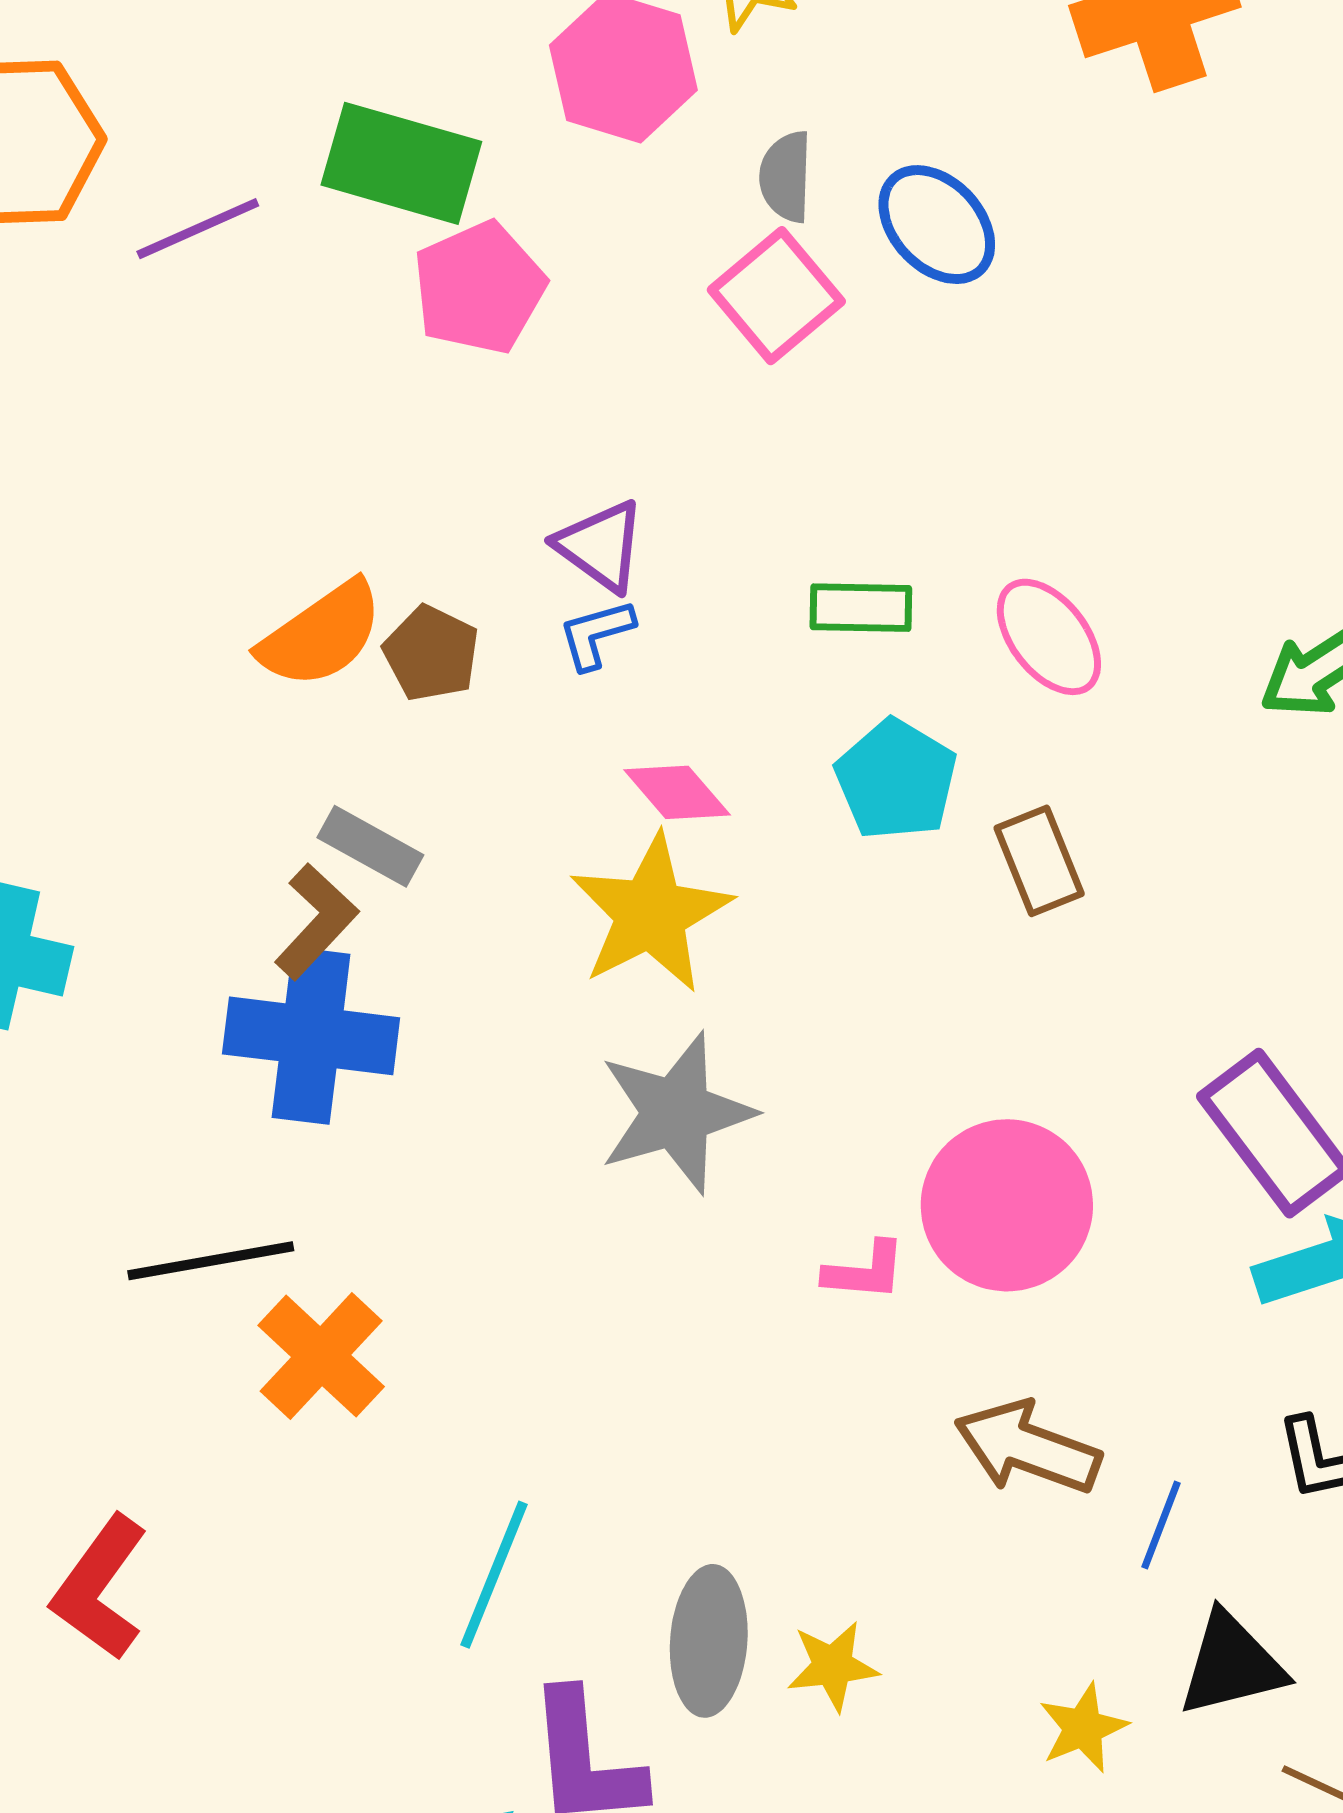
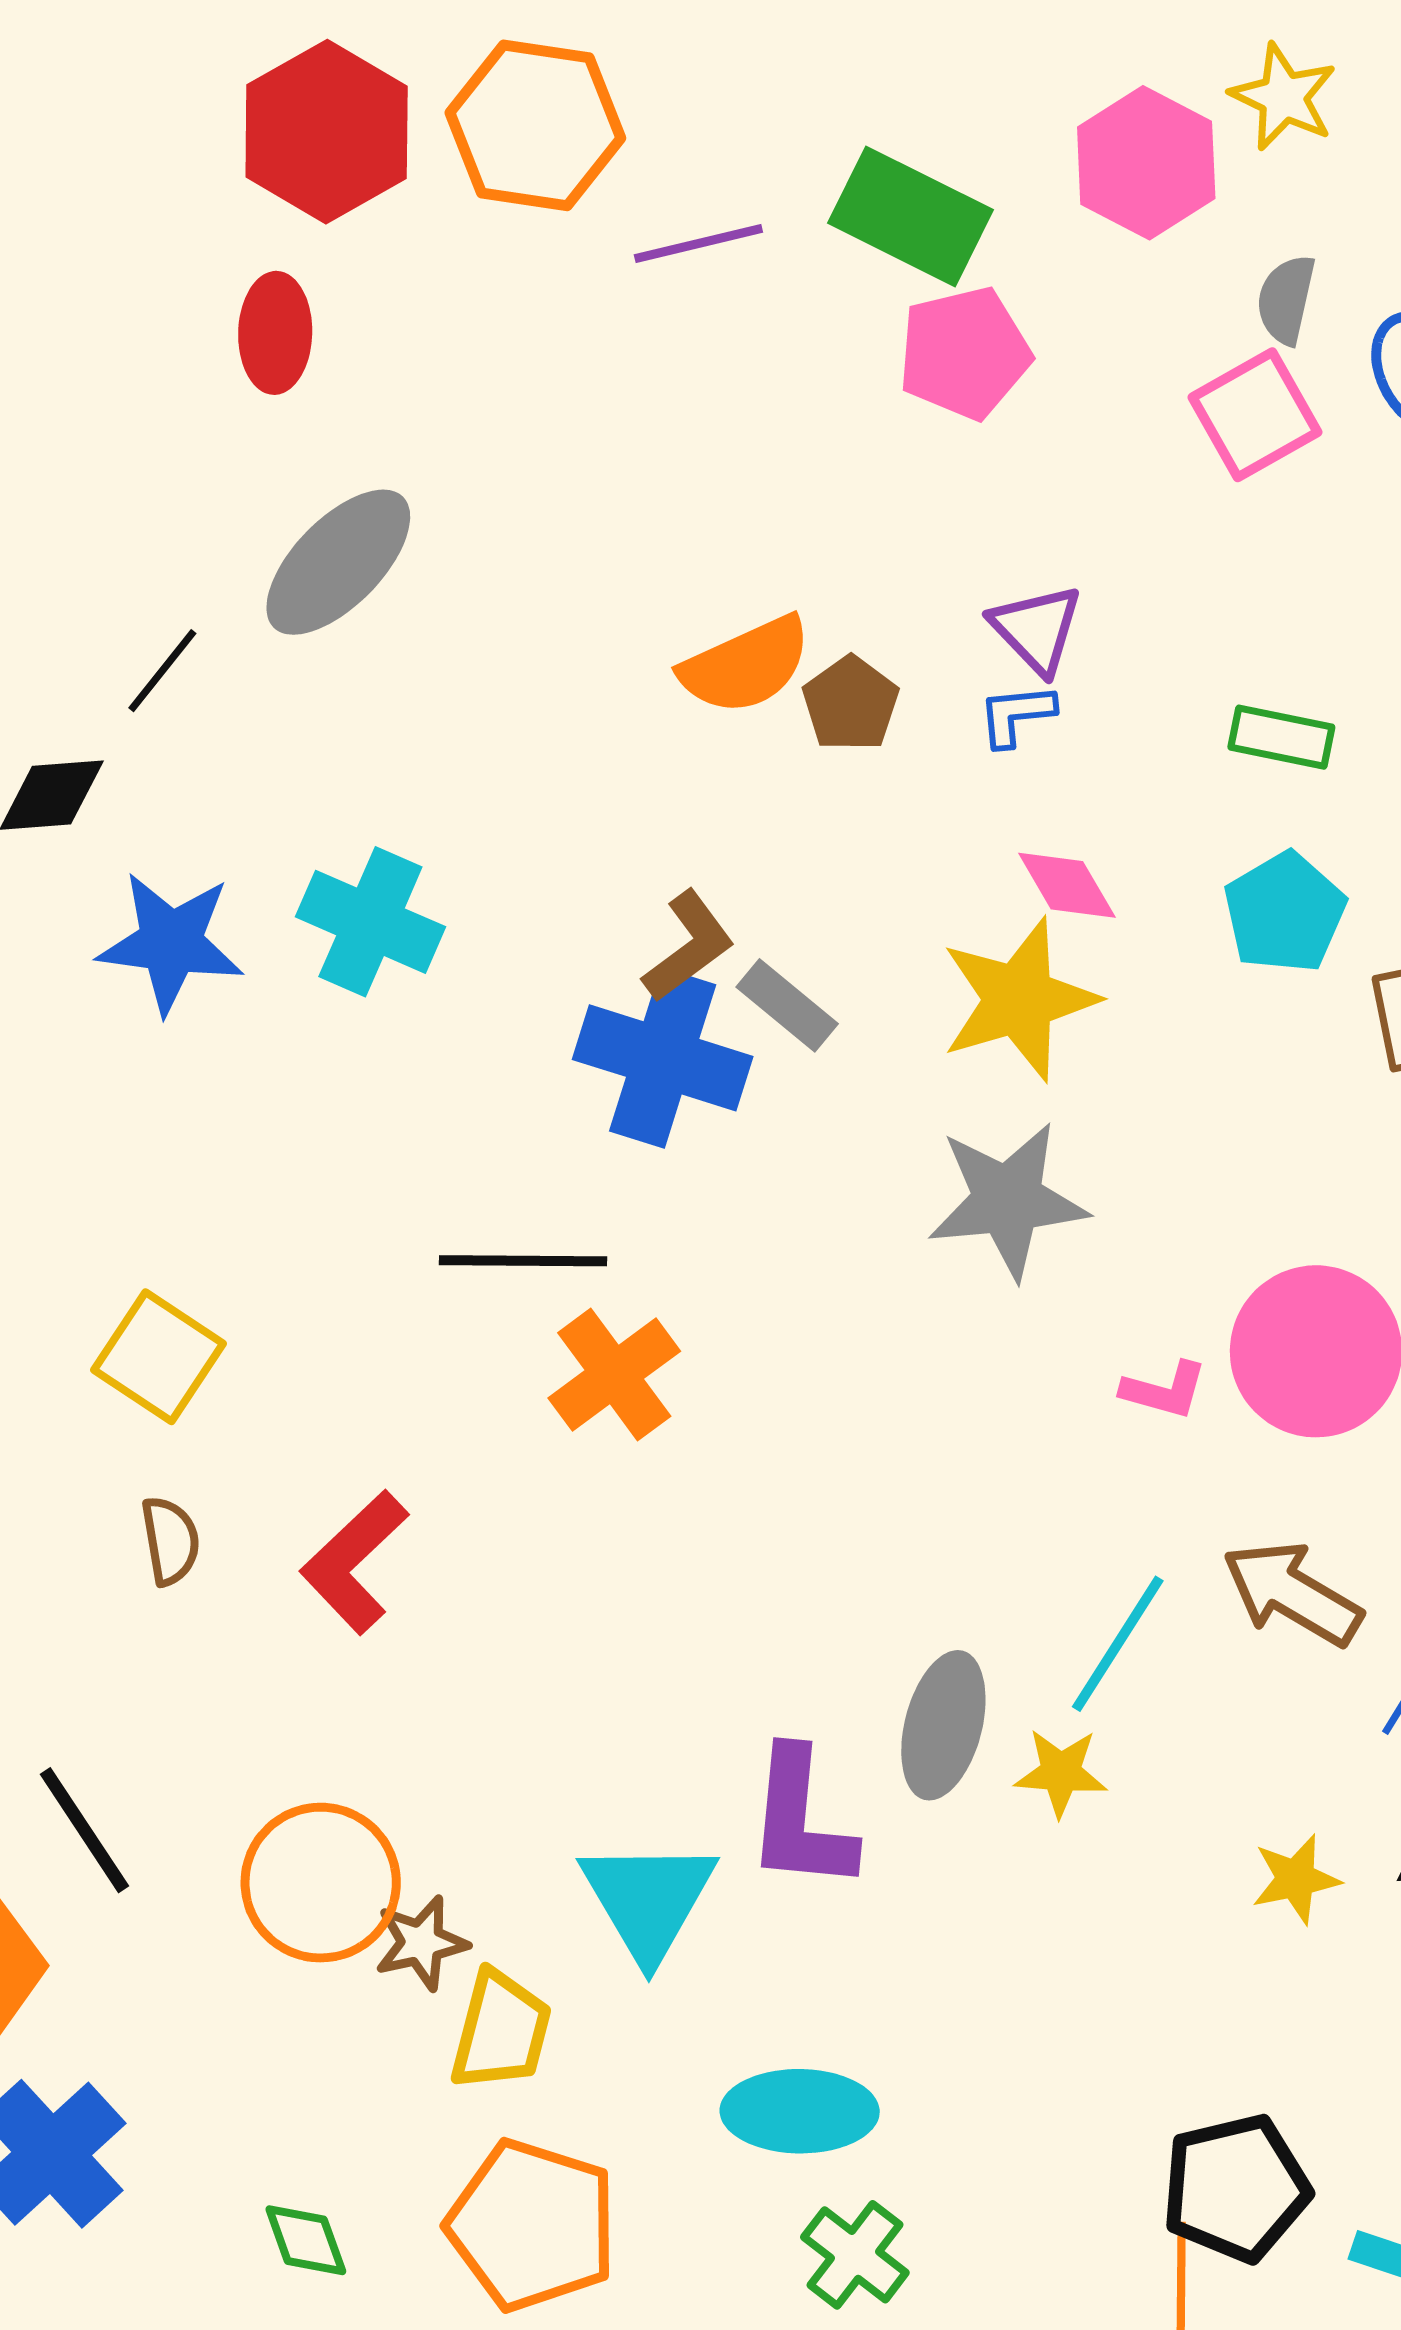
gray rectangle: (370, 846) -> (787, 1005), moved
cyan line: (494, 1575) -> (1118, 1644), moved

